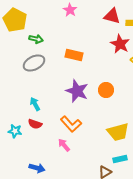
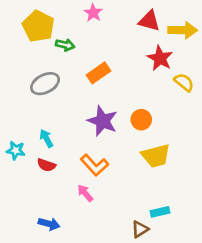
yellow pentagon: (15, 20) -> (38, 26), moved
green arrow: (36, 39) -> (65, 45), moved
orange rectangle: (74, 55) -> (98, 73), turned -48
cyan star: (15, 131) -> (16, 150), moved
yellow trapezoid: (118, 132) -> (156, 156), moved

